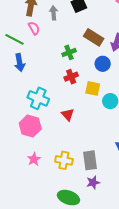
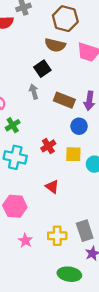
gray arrow: (54, 13) -> (34, 92), moved
green cross: (69, 52) -> (13, 125), moved
cyan cross: (38, 98) -> (15, 157), moved

